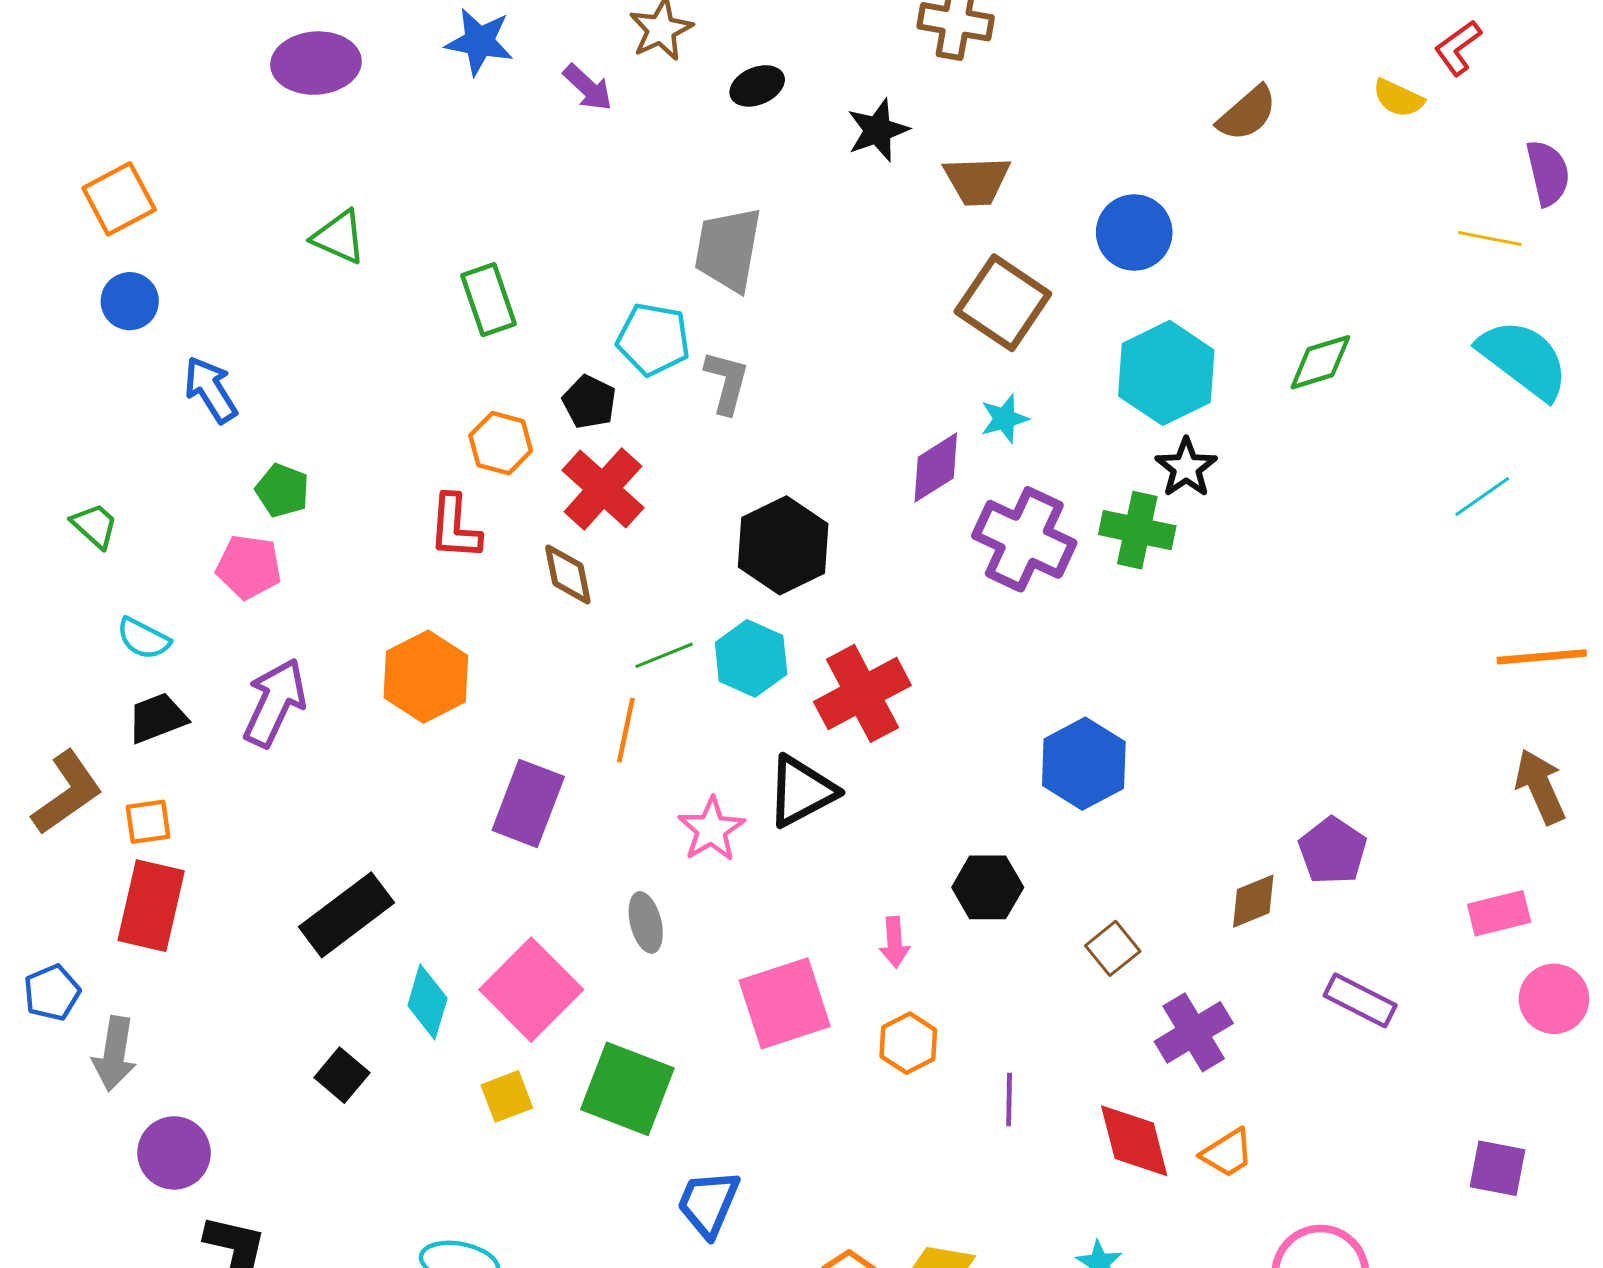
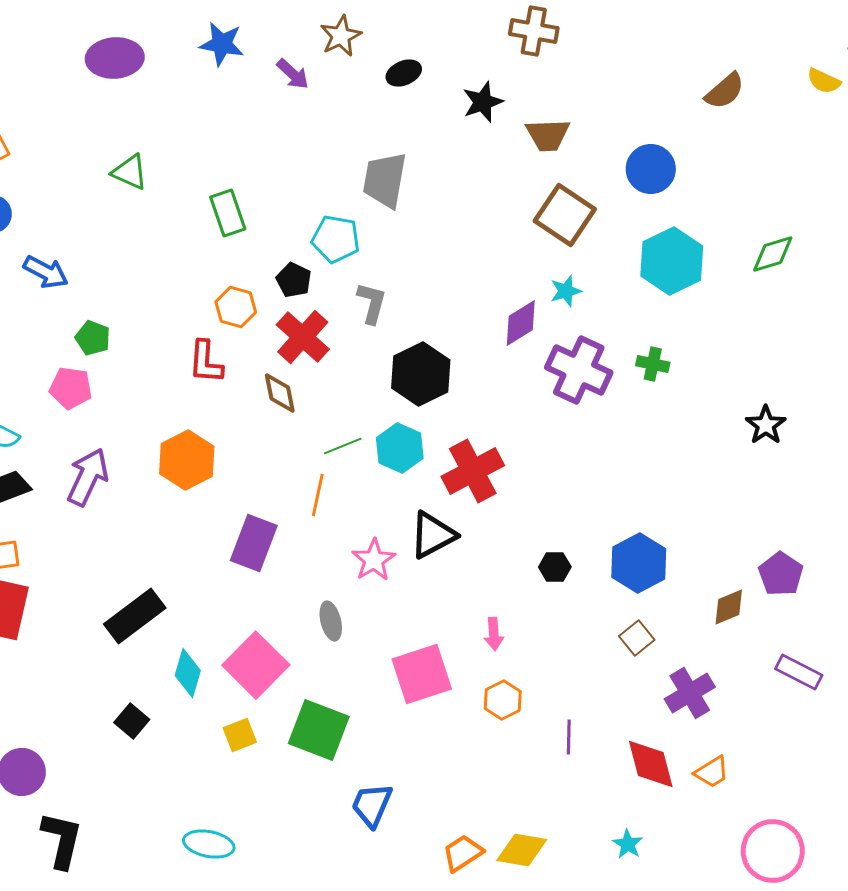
gray L-shape: (727, 382) -> (372, 303), moved
blue arrow: (211, 390) -> (46, 272), turned 150
black star: (1186, 468) -> (766, 425), moved
green cross: (1137, 530) -> (653, 364), size x0.7
blue hexagon: (1084, 764) -> (639, 563), moved
black hexagon: (988, 887) -> (555, 567), moved, size x0.7

